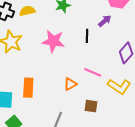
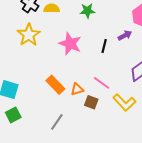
orange rectangle: (28, 88) -> (55, 85), moved, turned -60
brown square: (91, 106) -> (91, 102), moved

